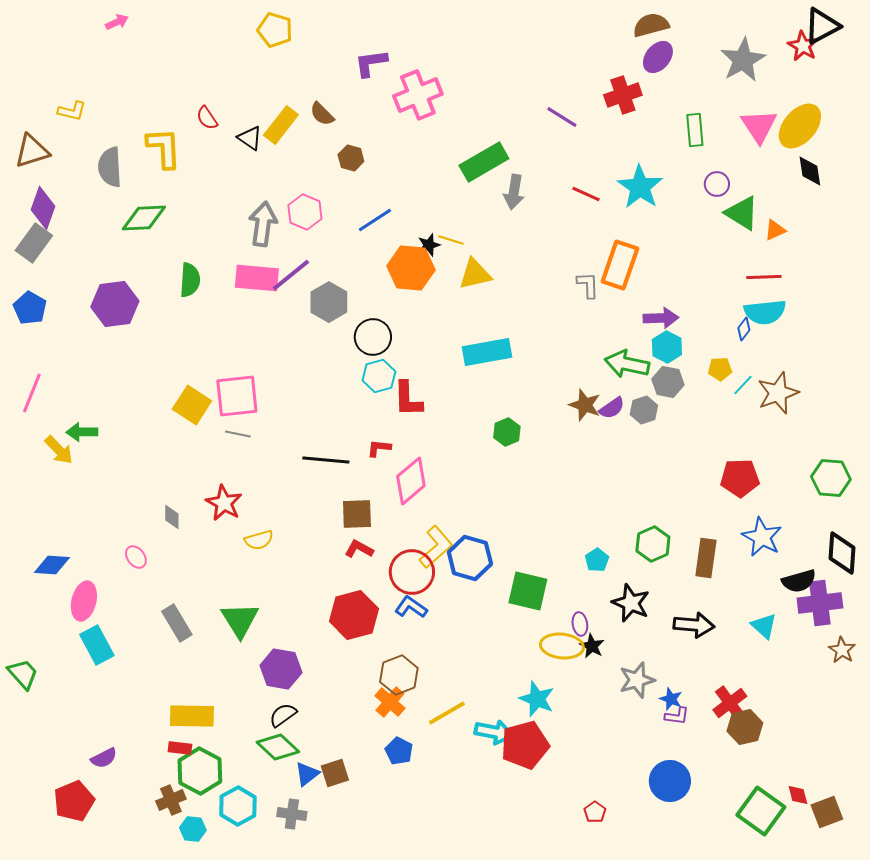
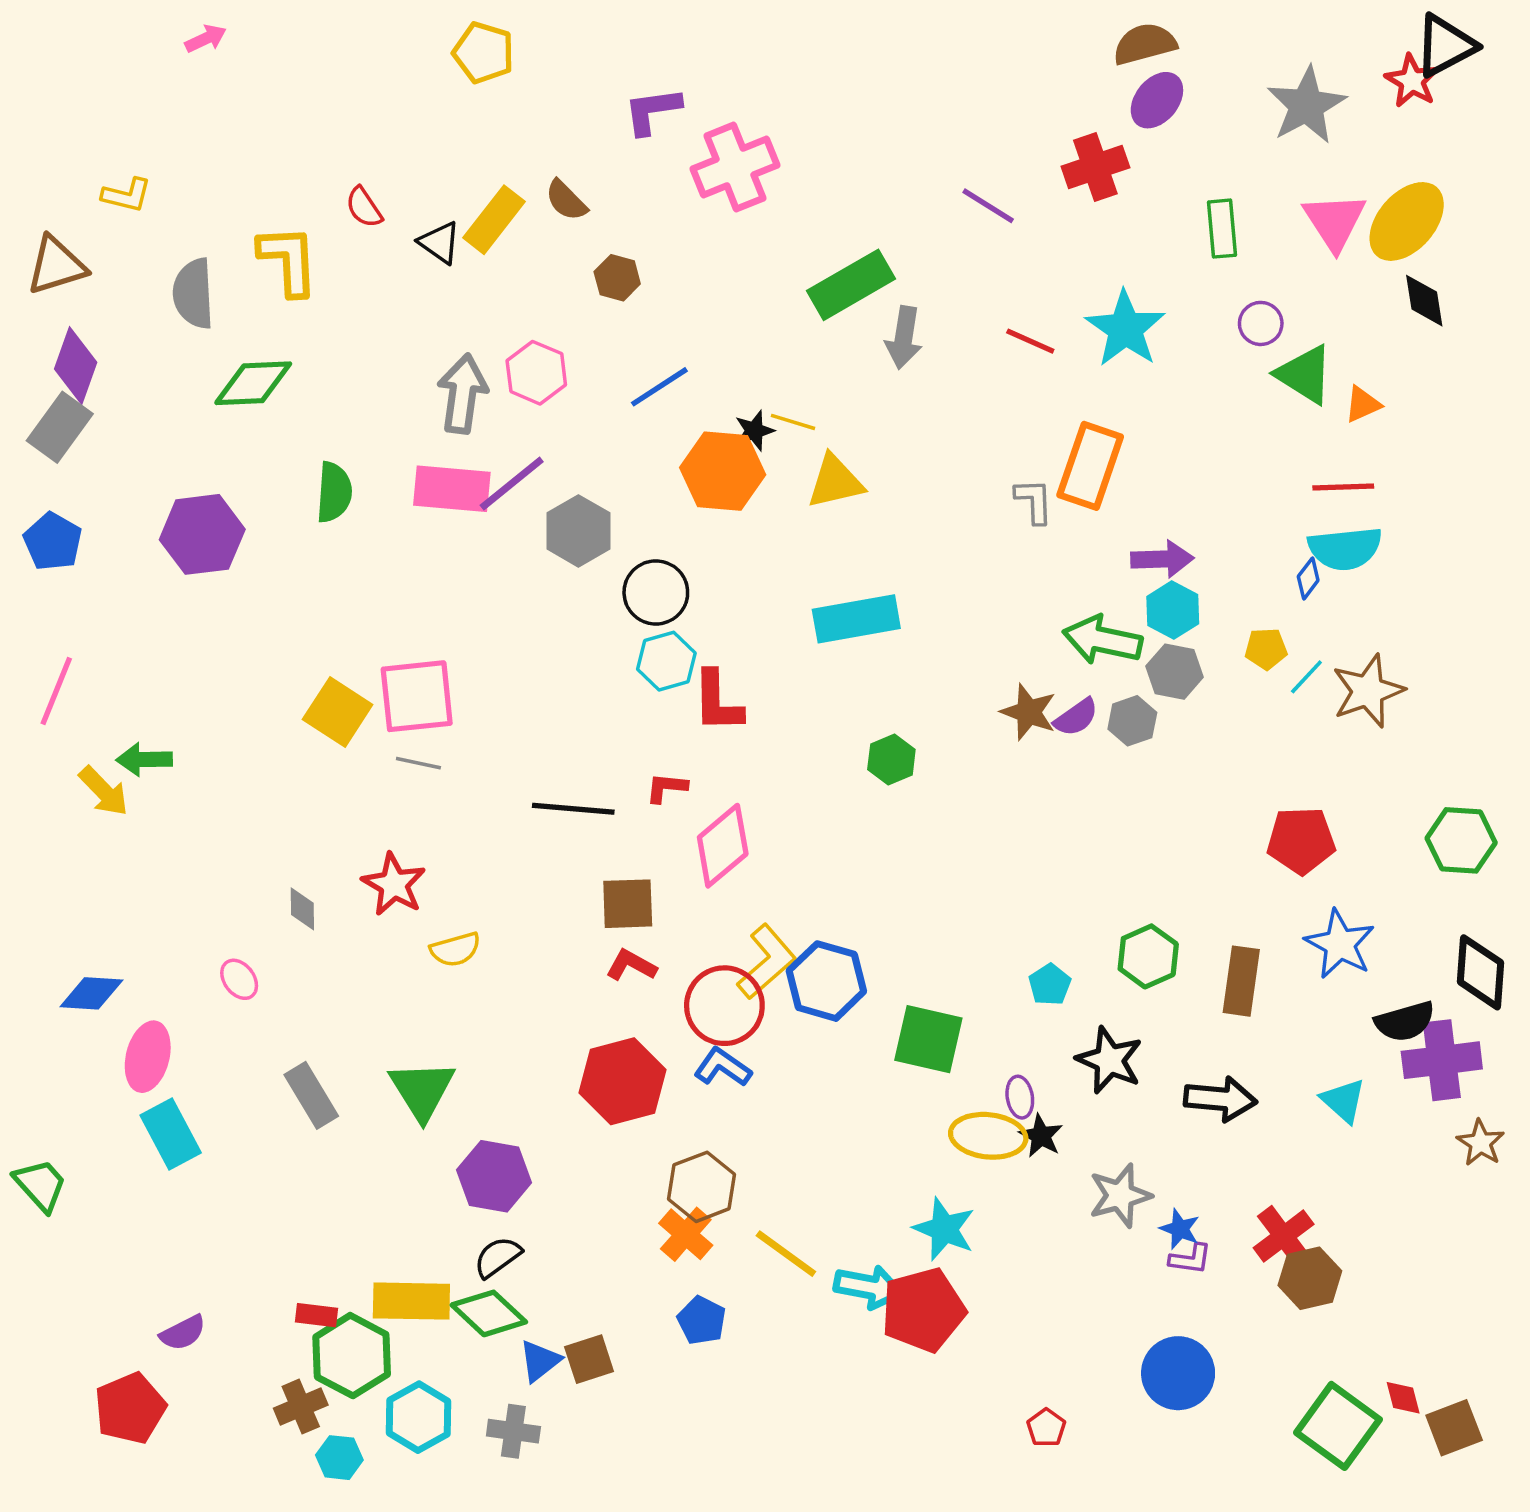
yellow line: (447, 713) -> (786, 1254), turned 66
yellow rectangle: (192, 716) -> (411, 1301), moved

